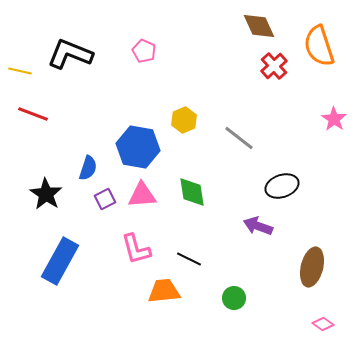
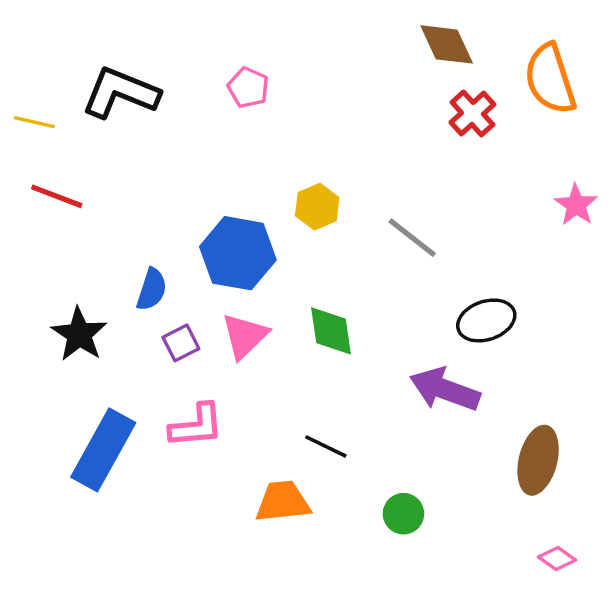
pink triangle: (142, 195) -> (245, 336), turned -40
purple arrow: (258, 226) -> (445, 389), size x1.4
pink L-shape: (136, 249) -> (196, 426), moved, turned -80

